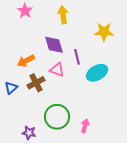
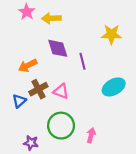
yellow arrow: (63, 15) -> (51, 18), moved, turned -84
pink triangle: (57, 70) -> (61, 91), moved
cyan ellipse: (97, 73) -> (114, 87), moved
blue triangle: (11, 88) -> (19, 101), moved

